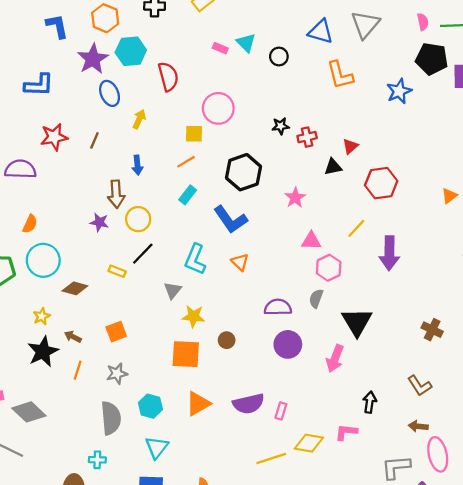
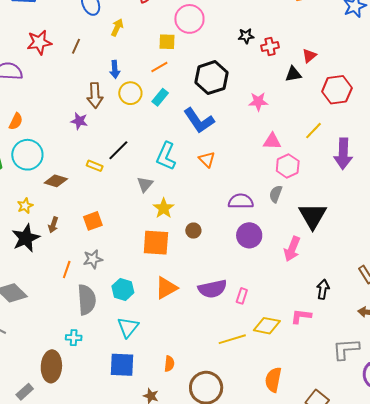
pink star: (295, 198) -> (258, 102), turned 30
yellow circle: (138, 219) -> (130, 93), moved
yellow star: (193, 316) -> (164, 208), turned 30
brown arrow: (73, 337) -> (53, 225), turned -98
orange line: (78, 370) -> (67, 269), moved

